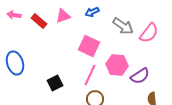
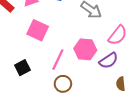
pink semicircle: (149, 33) -> (118, 35), moved
pink square: (89, 46) -> (38, 30), moved

